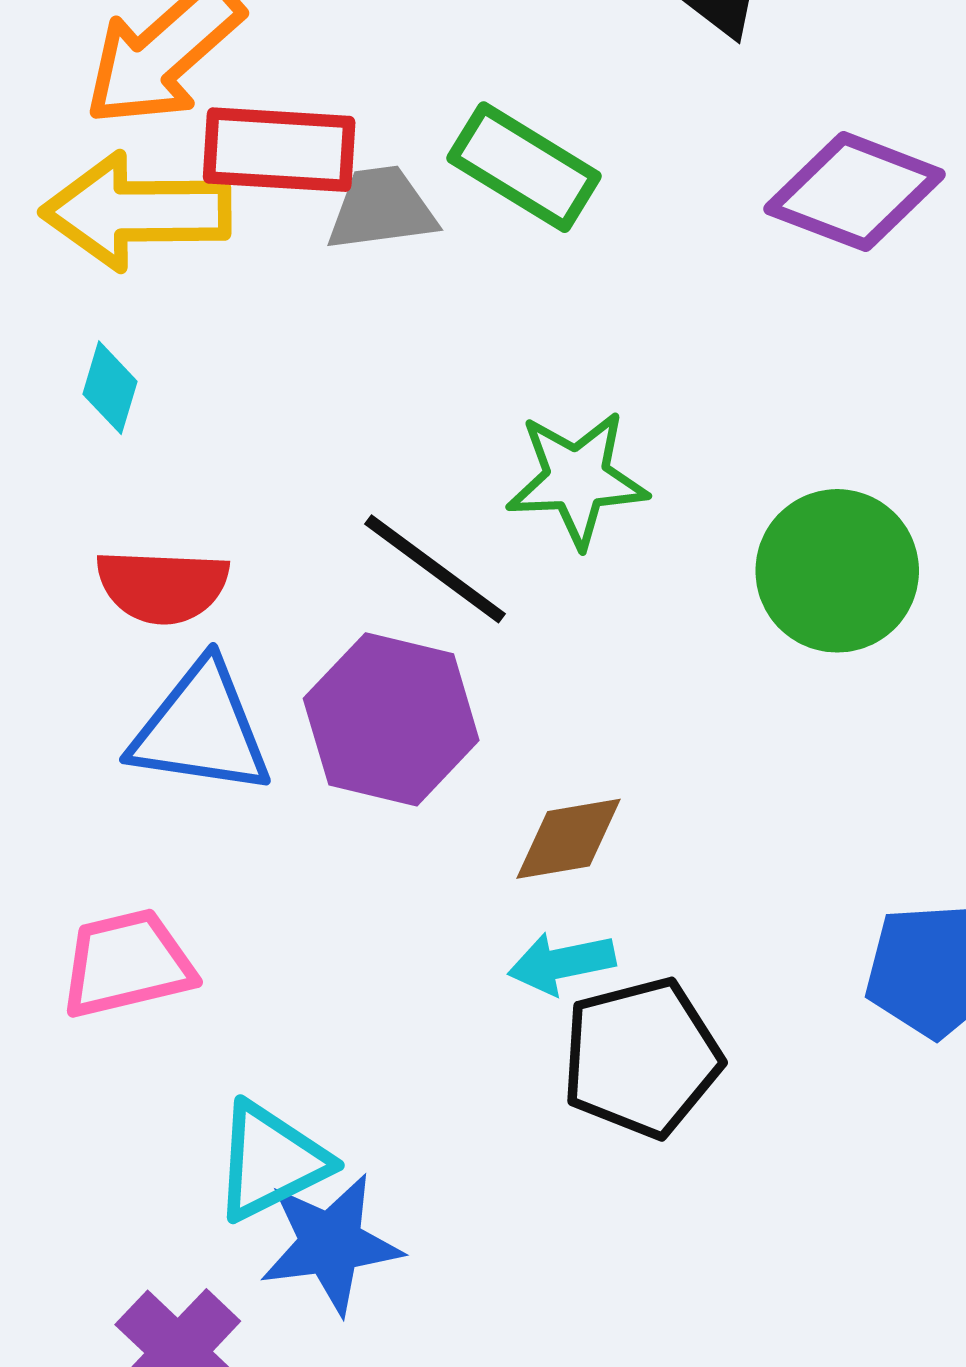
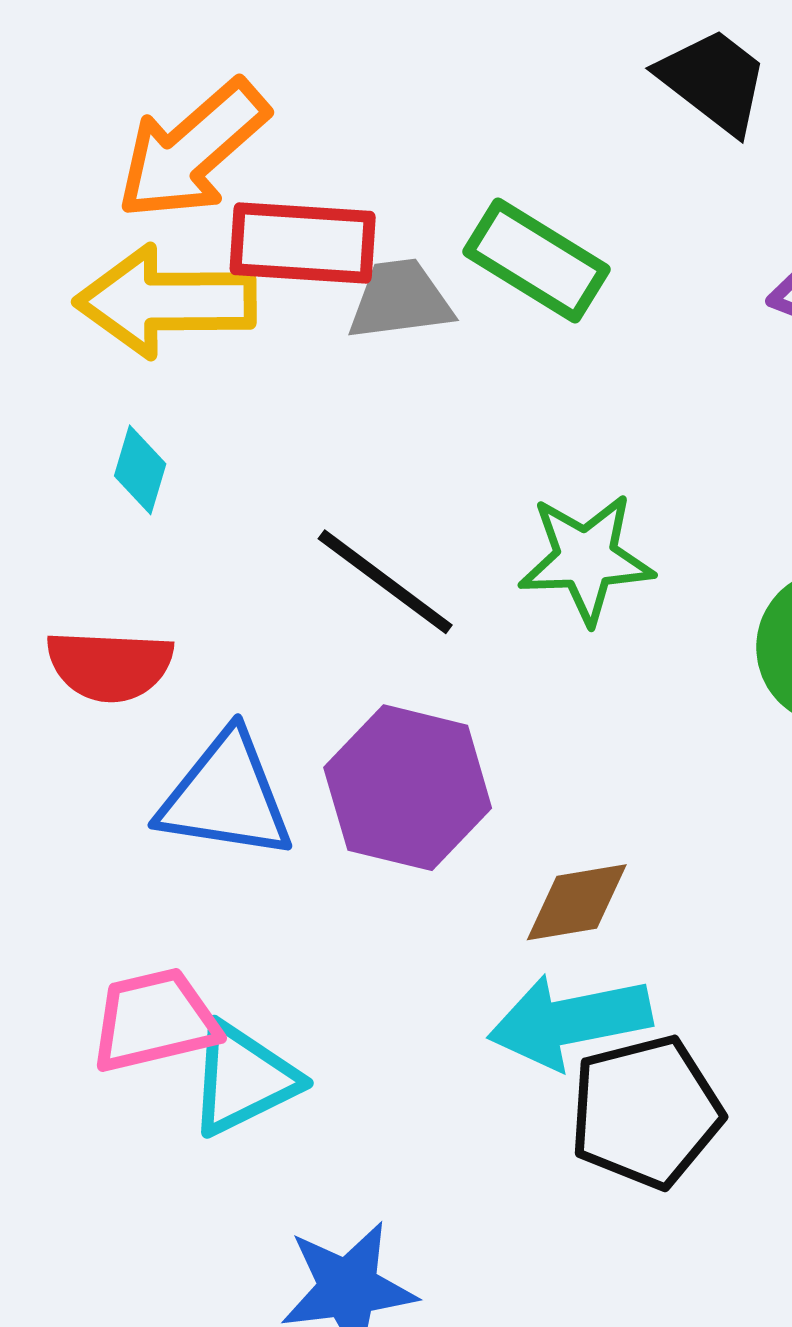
black line: (435, 569) -> (385, 582), moved
red semicircle: (162, 586) -> (110, 666), moved
cyan arrow: (562, 963) -> (570, 1021), size x1.6
cyan triangle: (271, 1161) -> (243, 1079), moved

